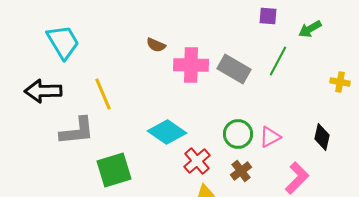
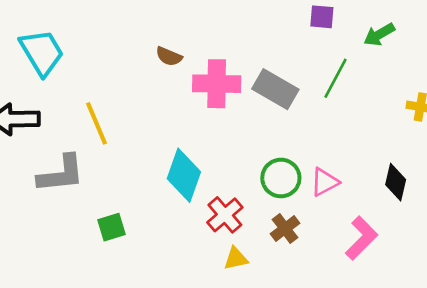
cyan diamond: (167, 132) -> (184, 175), turned 75
green square: (114, 170) -> (111, 227), size x0.6

